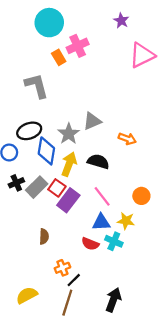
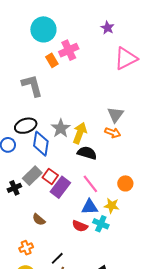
gray triangle: (92, 121) -> (116, 115), moved, turned -30
yellow arrow: (69, 164) -> (80, 133), moved
black cross: (16, 183) -> (14, 188), moved
brown semicircle: (44, 237) -> (39, 220), turned 128
orange cross: (62, 268) -> (26, 248), moved
black line: (74, 280) -> (57, 258), moved

